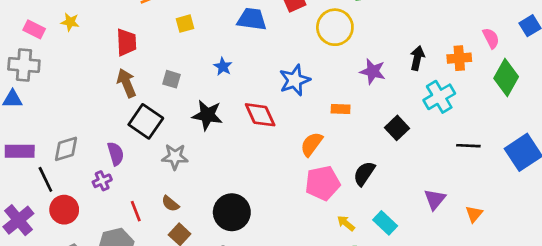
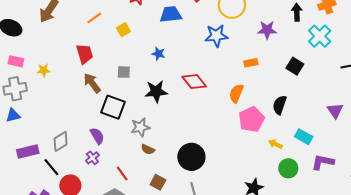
yellow star: (70, 22) -> (44, 70), moved
blue star: (295, 80) -> (216, 36), moved, turned 30
brown semicircle: (170, 204) -> (148, 149), moved

